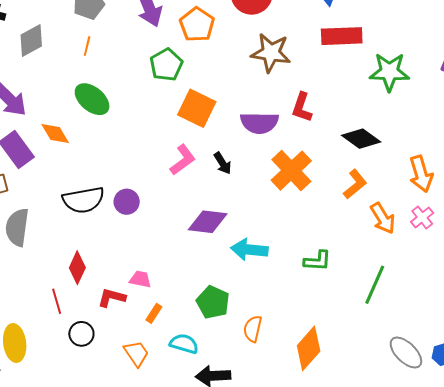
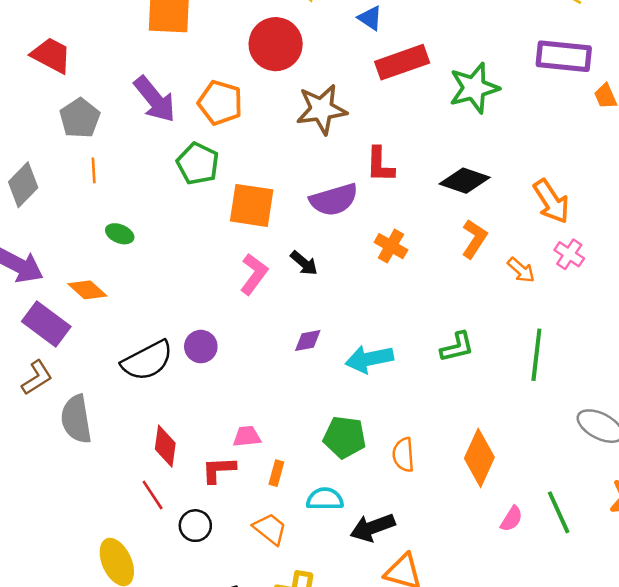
green ellipse: (92, 99) -> (120, 234), size x0.6
orange cross: (291, 171) -> (391, 246), size x0.6
orange arrow: (383, 218) -> (521, 270), size x0.7
purple diamond: (208, 222) -> (308, 341), size x0.6

